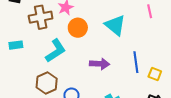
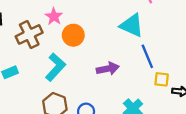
cyan triangle: (115, 25) -> (132, 25), moved
yellow square: (155, 74) -> (162, 79), moved

